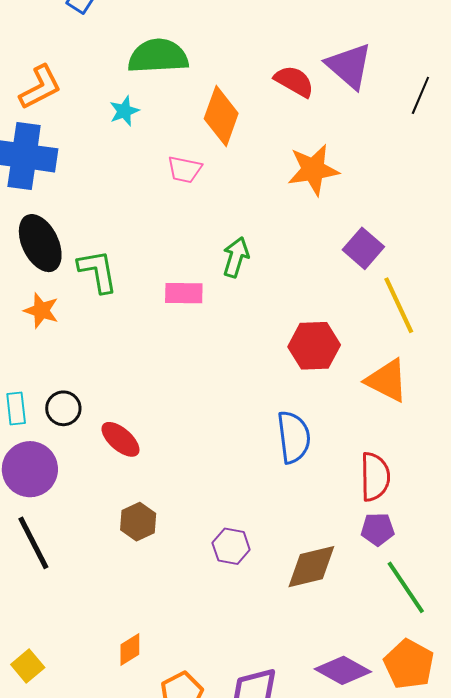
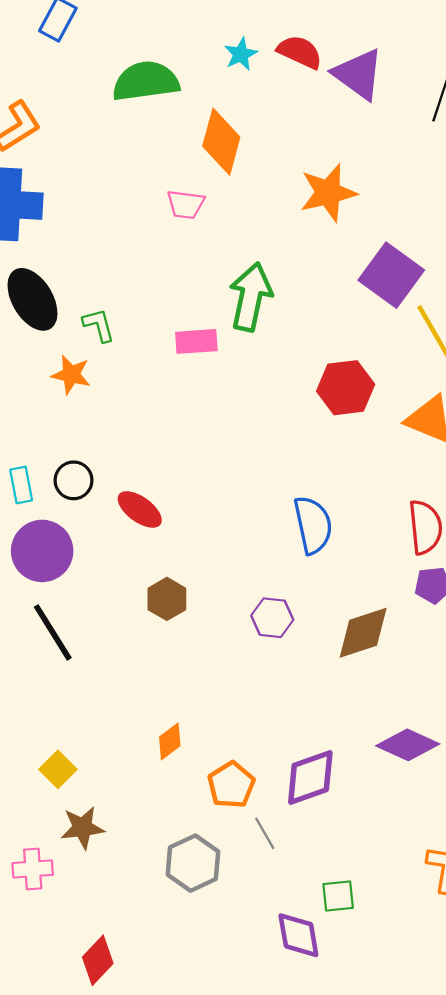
red semicircle: (294, 81) -> (300, 52), moved
cyan star: (124, 111) -> (241, 54), moved
purple square: (363, 248) -> (391, 275), size x1.4
green arrow: (236, 257) -> (251, 297), size x1.5
green L-shape: (98, 271) -> (99, 325), size x0.7
orange star: (41, 311) -> (71, 375), moved
blue semicircle: (294, 437) -> (313, 525), moved

